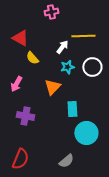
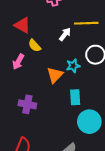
cyan star: (67, 67) -> (73, 66), moved
pink arrow: (16, 84) -> (18, 62), moved

